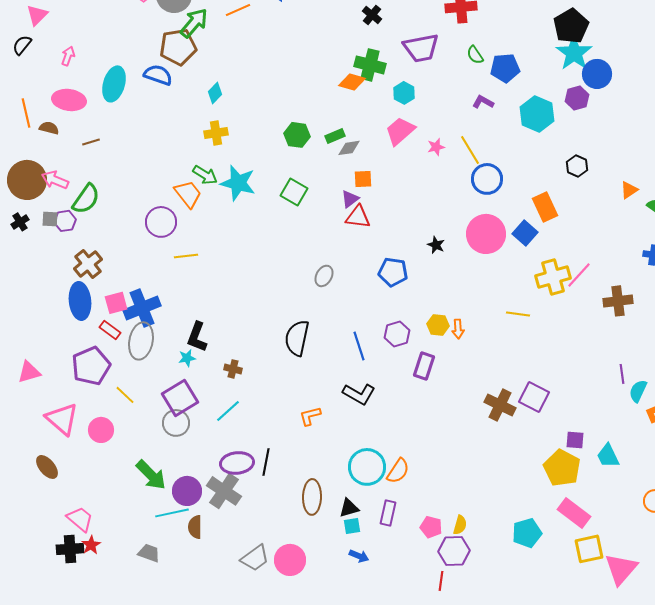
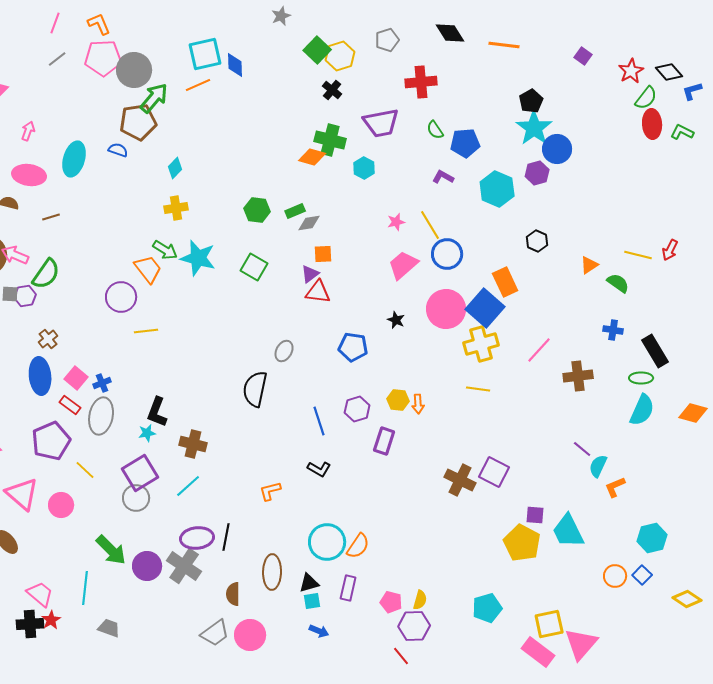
black pentagon: (571, 26) -> (531, 101), size x0.7
blue semicircle: (158, 75) -> (118, 150), size x0.7
pink trapezoid: (400, 131) -> (403, 265), moved
blue square: (525, 233) -> (485, 308), size x1.5
brown cross: (88, 264) -> (48, 339), size x0.7
yellow cross: (553, 277) -> (481, 344), moved
pink square: (116, 303) -> (76, 378), turned -35
blue cross: (142, 308) -> (102, 383), size x0.5
black semicircle: (297, 338) -> (255, 389), moved
brown cross: (233, 369) -> (193, 444), size x1.5
purple line: (622, 374) -> (582, 449), turned -42
black L-shape: (359, 394) -> (319, 469), size x0.7
cyan trapezoid: (608, 456) -> (568, 531), size x1.4
cyan line: (172, 513) -> (85, 588), moved, turned -72
pink rectangle: (574, 513) -> (538, 652), moved
brown semicircle: (195, 527) -> (233, 594), moved
red line: (441, 581) -> (401, 656), turned -48

